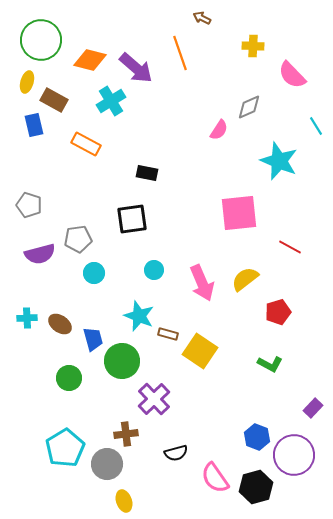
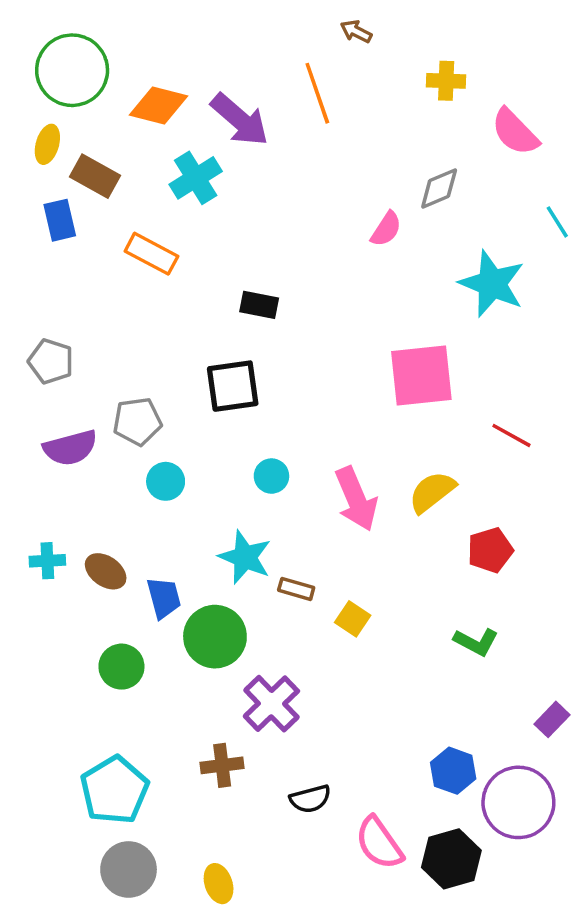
yellow square: (200, 351) -> (353, 619), size x0.6
gray circle: (107, 464) -> (129, 869), moved

